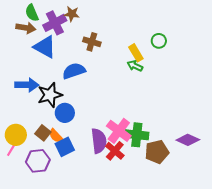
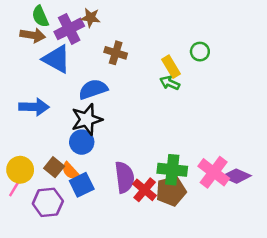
black star: (50, 95) -> (87, 119), moved
pink cross: (119, 131) -> (214, 172), moved
brown pentagon: (157, 152) -> (171, 191), moved

